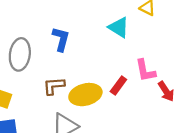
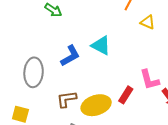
cyan triangle: (119, 27) -> (101, 45), moved
blue L-shape: (61, 39) -> (70, 56), turned 50

